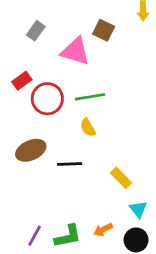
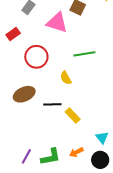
red rectangle: (22, 81) -> (13, 34), moved
green line: (90, 97) -> (84, 54), moved
yellow rectangle: (121, 178) -> (73, 115), moved

